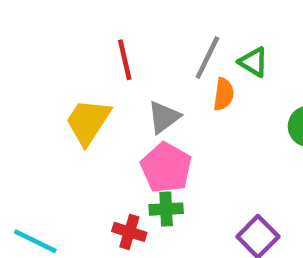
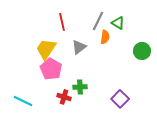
pink pentagon: (166, 168) -> (51, 69), moved

